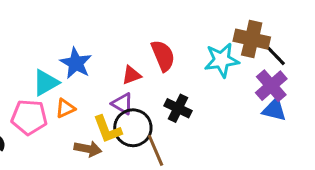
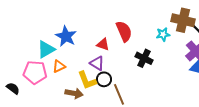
cyan star: (222, 60) -> (163, 34), size x0.6
red triangle: (131, 75) -> (103, 44), turned 40
black cross: (178, 108) -> (144, 58), moved
black circle: (133, 128) -> (104, 79), size x0.6

